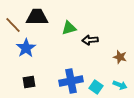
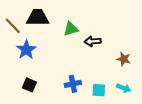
blue cross: (71, 81) -> (73, 84), size x0.7
black square: (29, 82) -> (29, 85), turned 32
cyan square: (96, 87) -> (99, 90), turned -32

